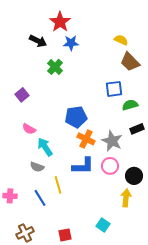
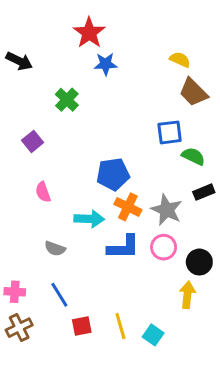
black arrow: (38, 41) -> (19, 61), moved
green cross: (55, 67) -> (67, 100), moved
green semicircle: (130, 105) -> (193, 156), turned 42
pink semicircle: (29, 129) -> (43, 192), turned 40
cyan arrow: (45, 147) -> (89, 219), moved, turned 126
yellow line: (58, 185) -> (120, 326), moved
brown cross: (25, 233) -> (19, 328), moved
red square: (65, 235) -> (82, 326), moved

